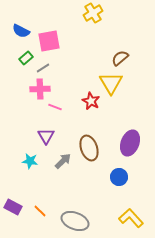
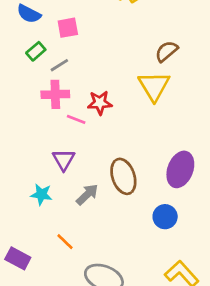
pink square: (49, 41) -> (68, 28), size x0.7
red star: (91, 101) -> (100, 103), moved, turned -30
orange line: (40, 211) -> (65, 242), moved

